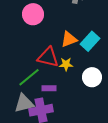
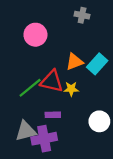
green line: (29, 77) -> (30, 88), moved
white circle: (92, 77) -> (99, 121), moved

